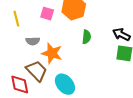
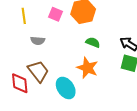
green semicircle: (87, 37) -> (93, 42), turned -80
orange star: (52, 53) -> (87, 68), moved

